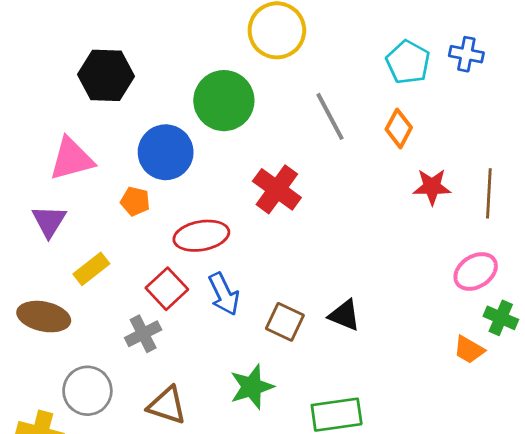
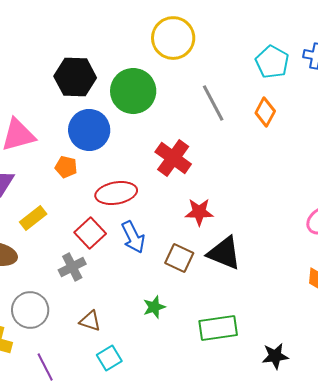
black hexagon: (106, 75) -> (75, 77), moved
red star: (432, 187) -> (199, 212), moved
black triangle: (344, 315) -> (224, 253), size x1.4
green star: (252, 387) -> (154, 307), size x0.7
brown triangle: (167, 405) -> (90, 321), size x0.7

